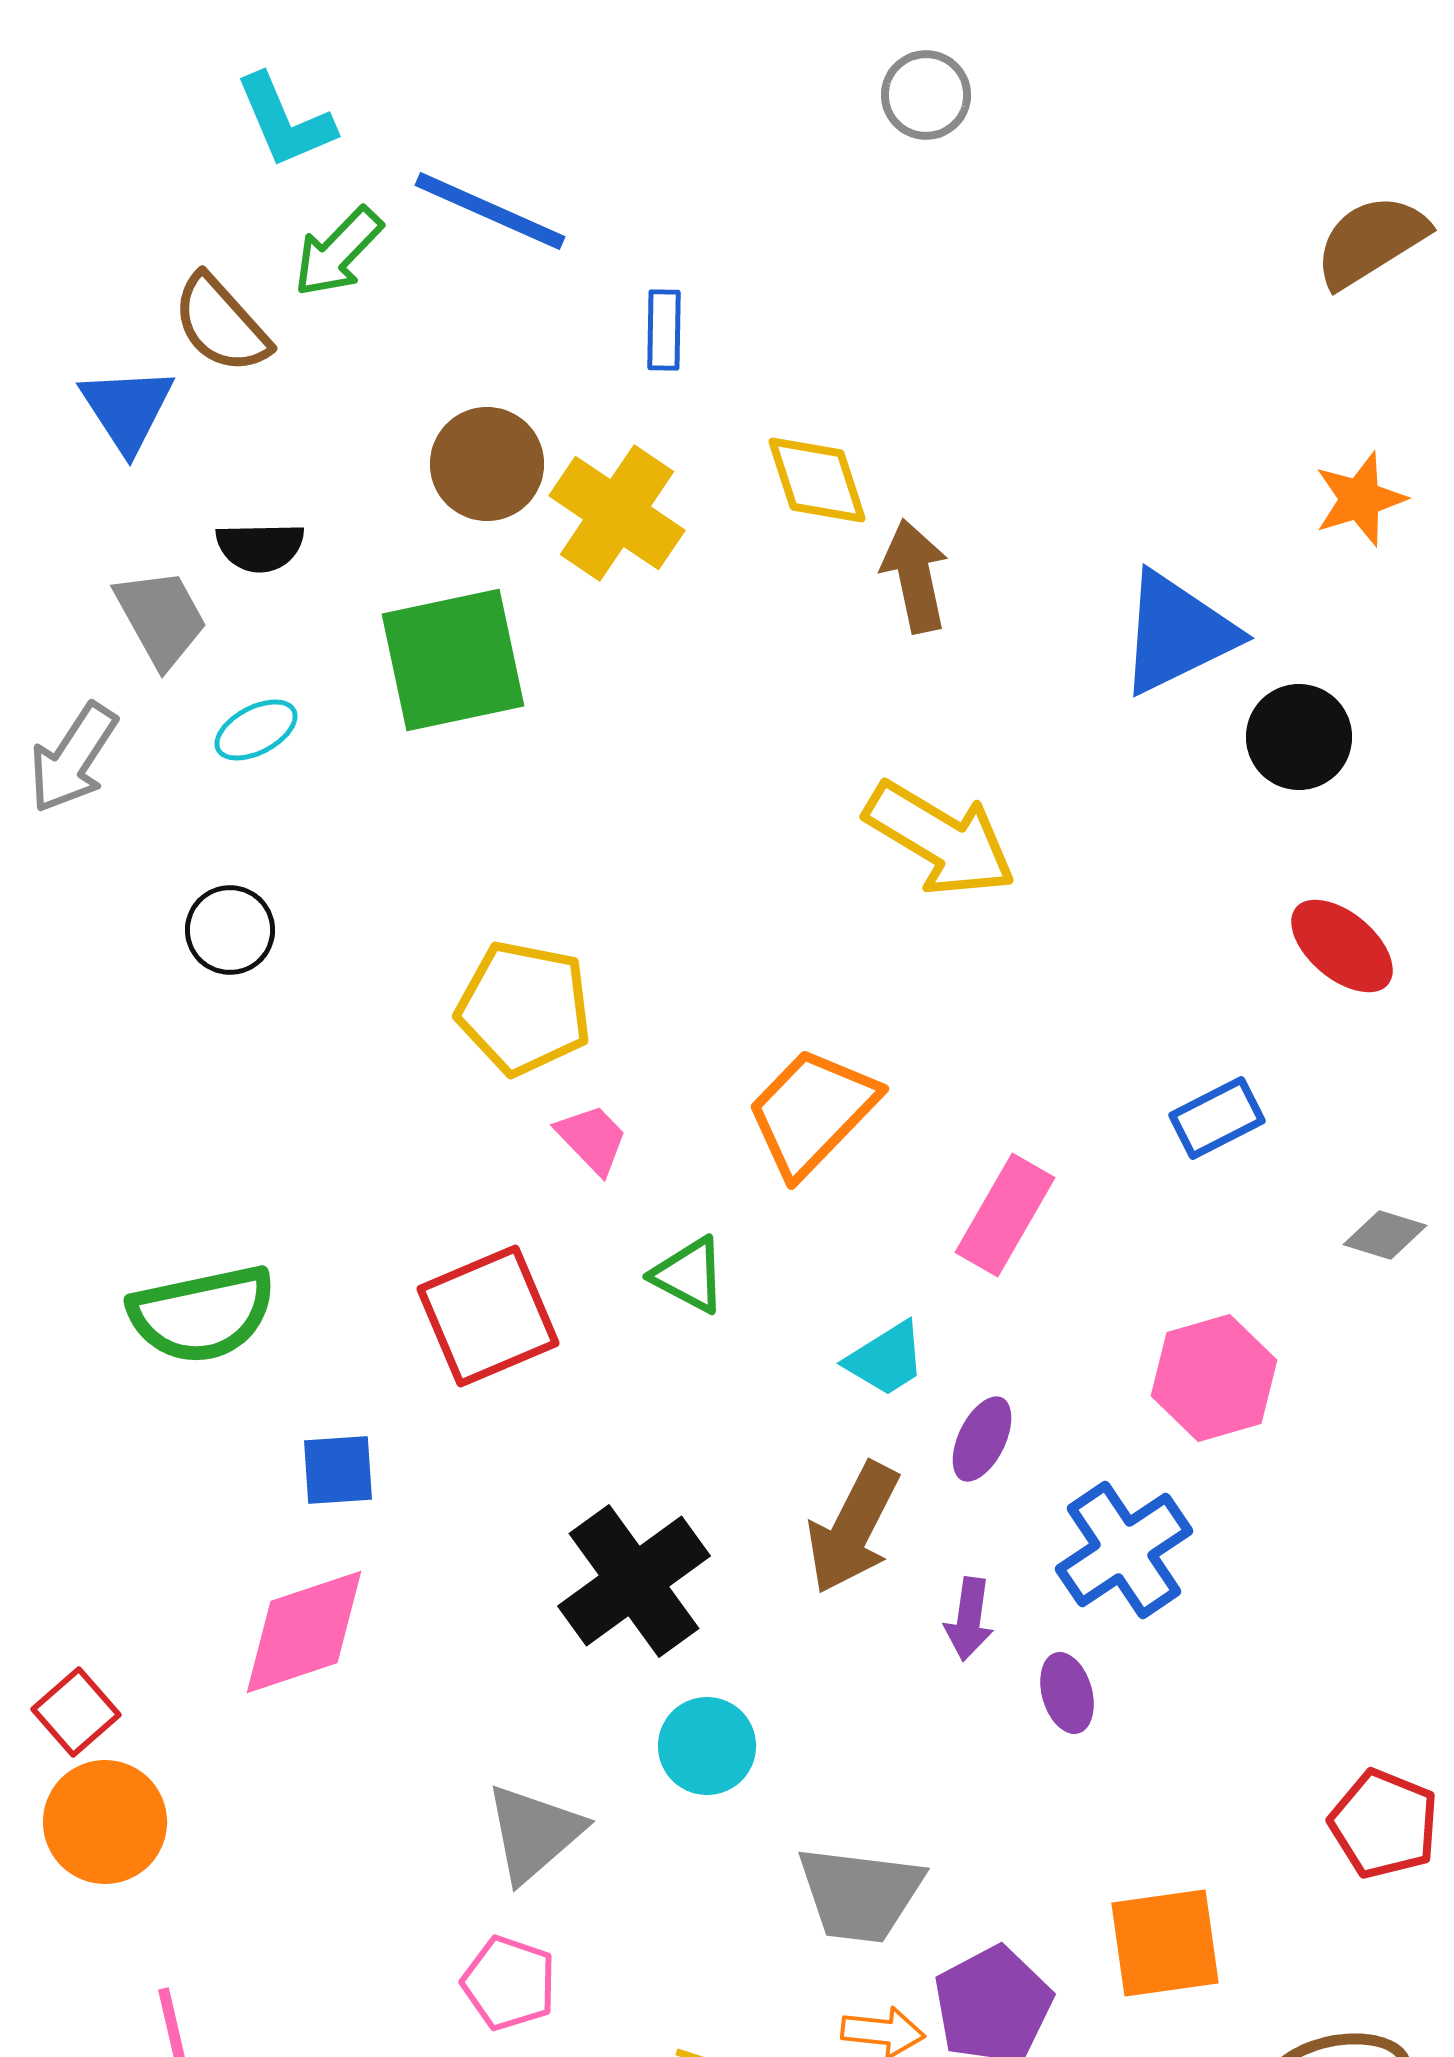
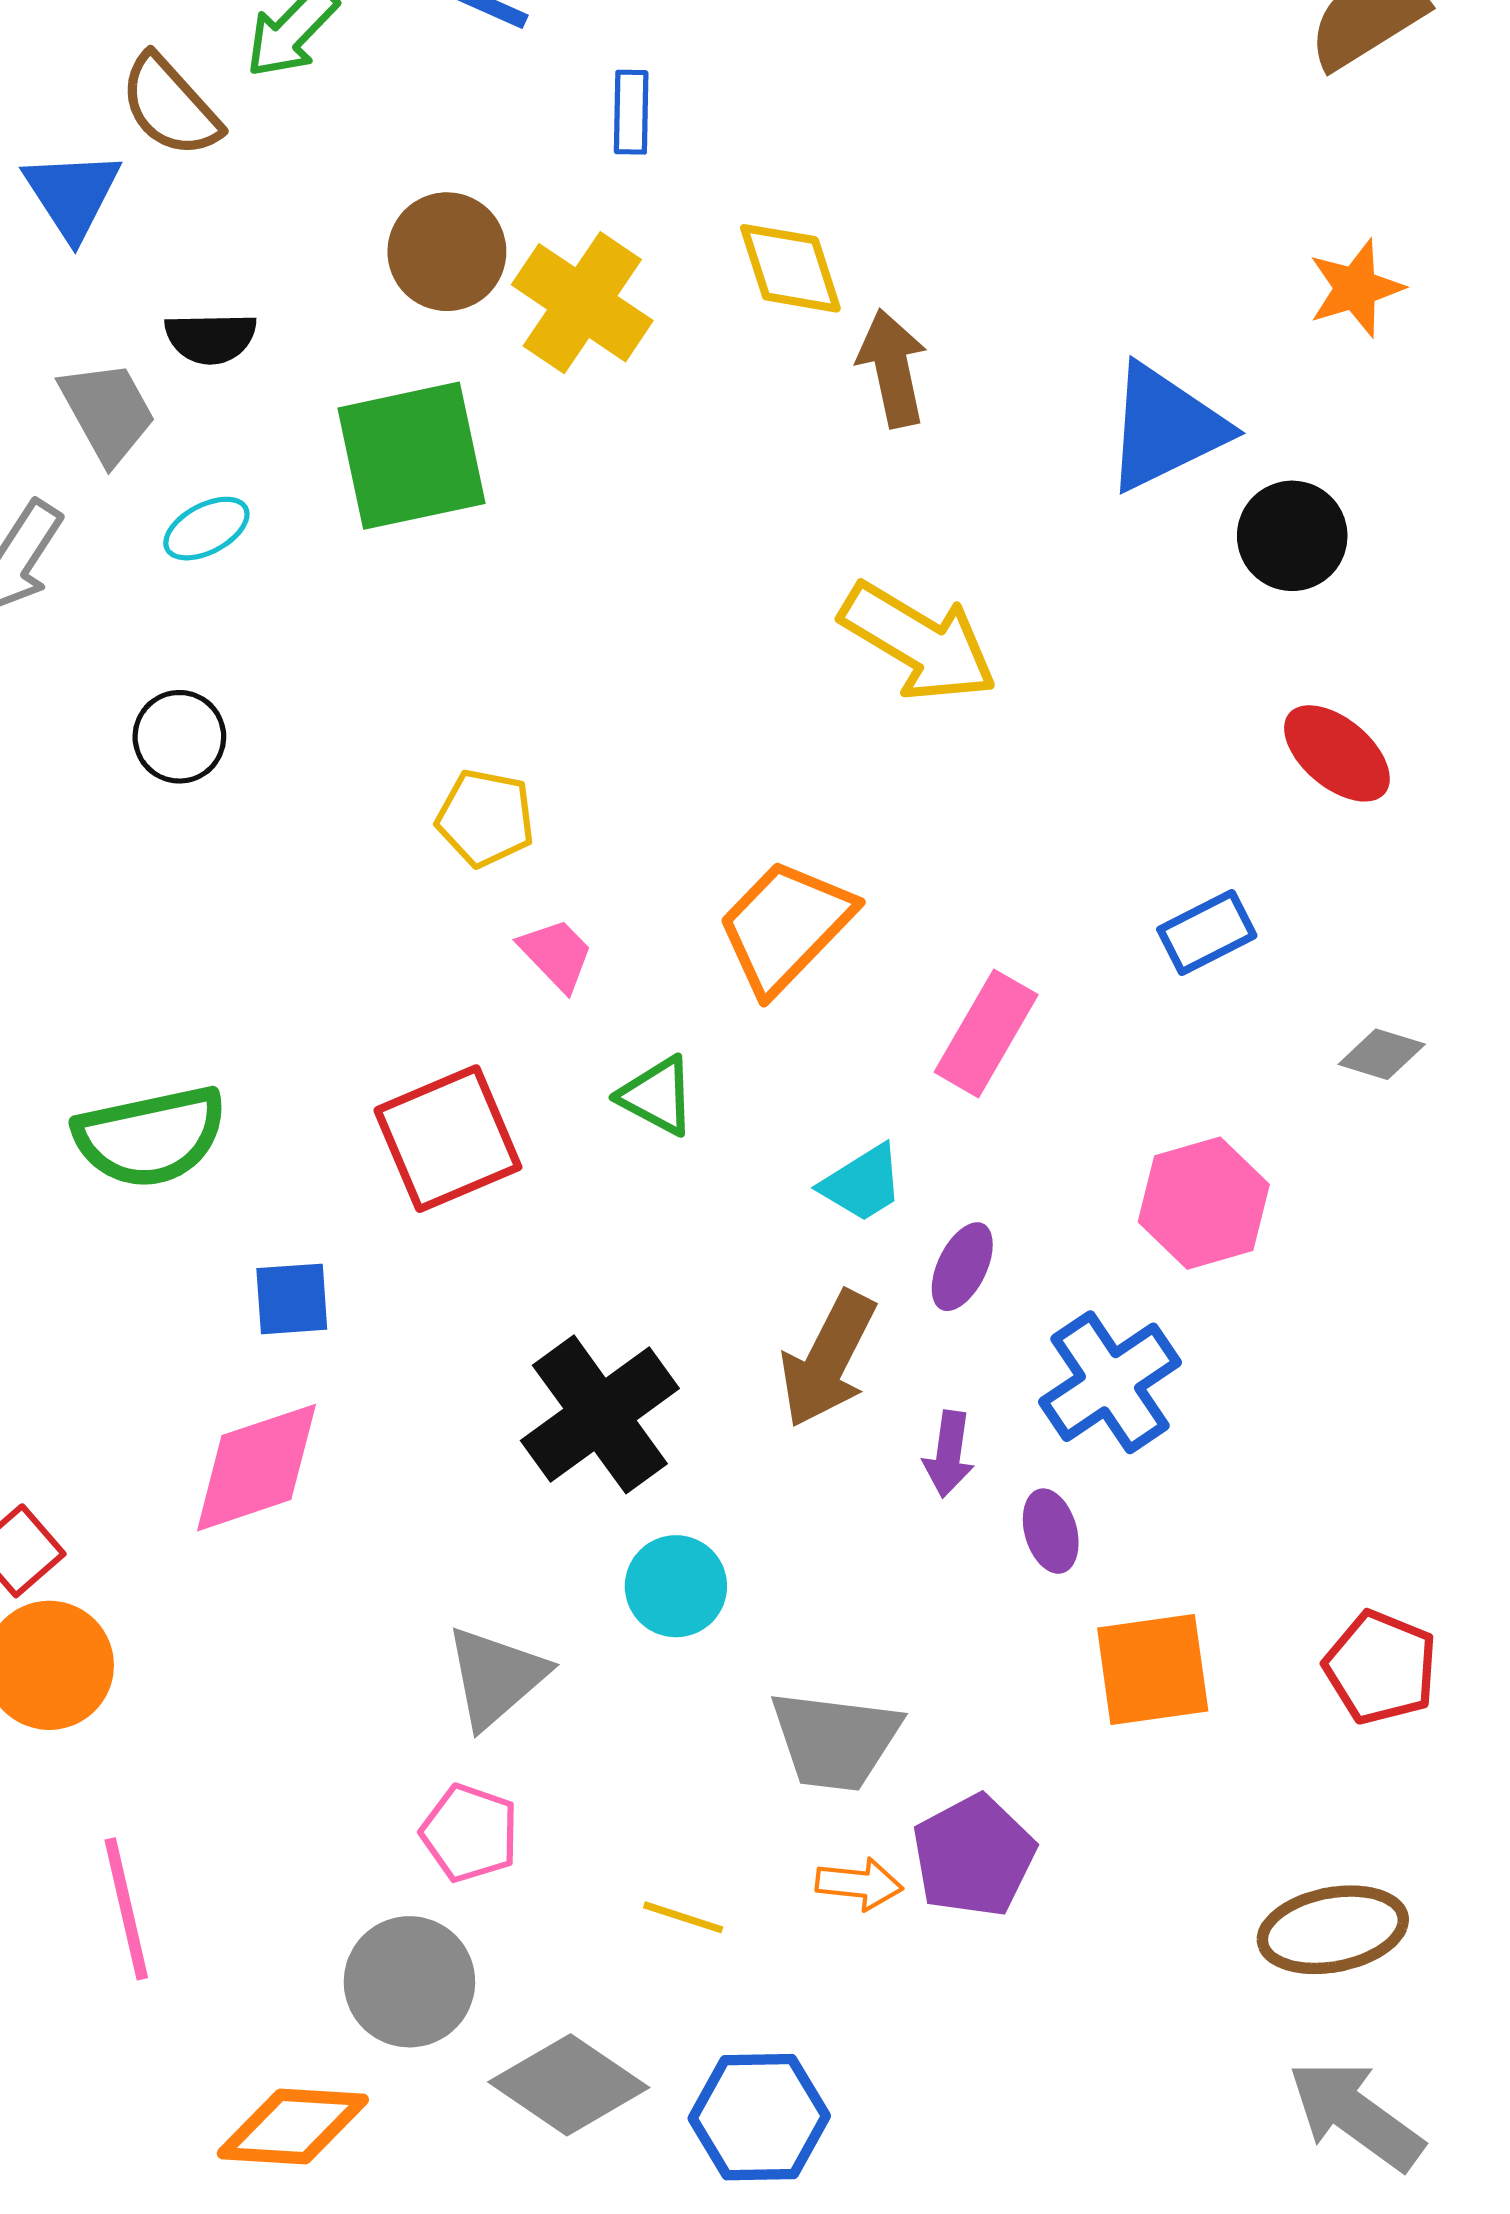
yellow pentagon: (524, 1008) -> (485, 818), size x0.7
orange square: (1165, 1943) -> (1153, 1670), moved

